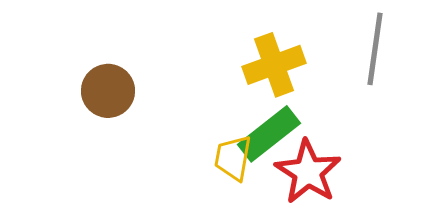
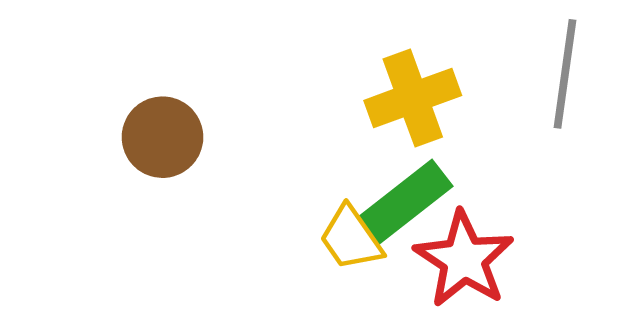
yellow trapezoid: (233, 158) -> (351, 238), turned -45

